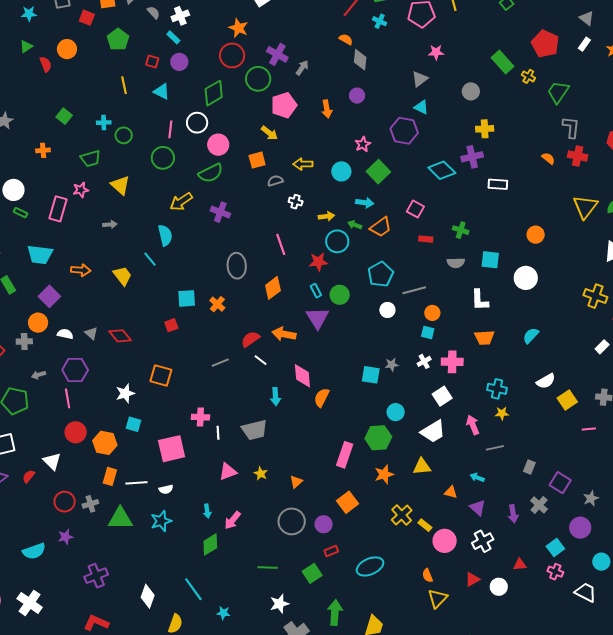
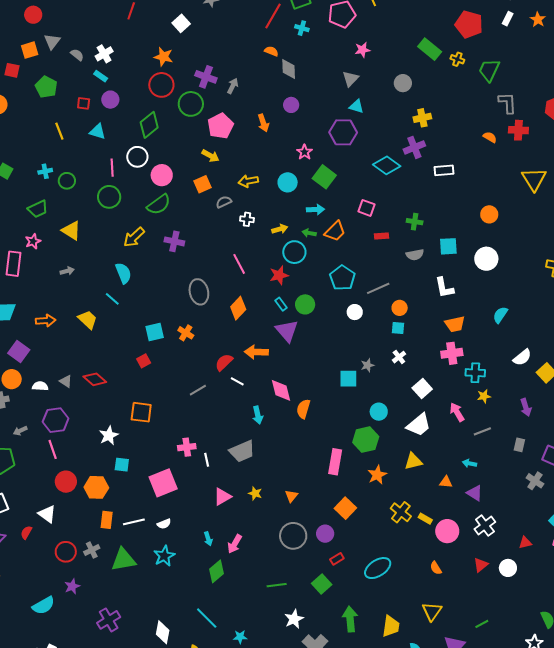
pink cross: (452, 362) -> (452, 353), moved
purple arrow: (513, 514) -> (526, 407), moved
yellow triangle: (438, 598) -> (432, 611), moved

